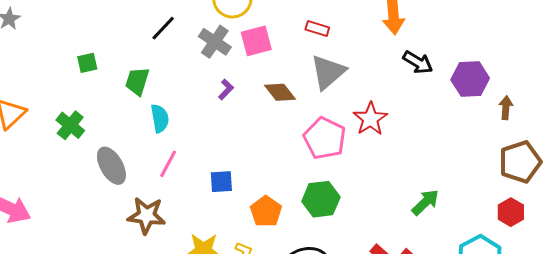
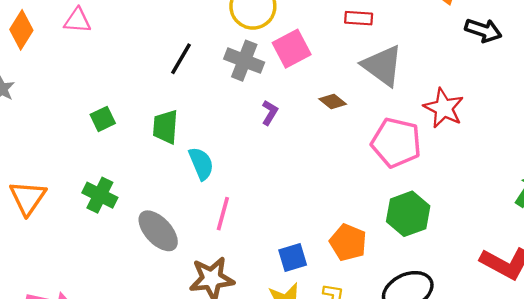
gray triangle: (328, 72) -> (382, 66), turned -30
brown diamond: (280, 92) -> (333, 101), size x0.7
blue square: (221, 182) -> (293, 258), moved

